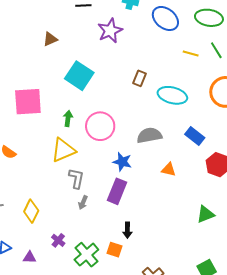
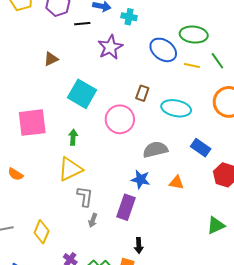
green ellipse: (209, 18) -> (194, 35), moved
blue ellipse: (165, 19) -> (163, 50), moved
pink circle: (100, 126) -> (120, 119), moved
blue star: (122, 162) -> (141, 179), moved

